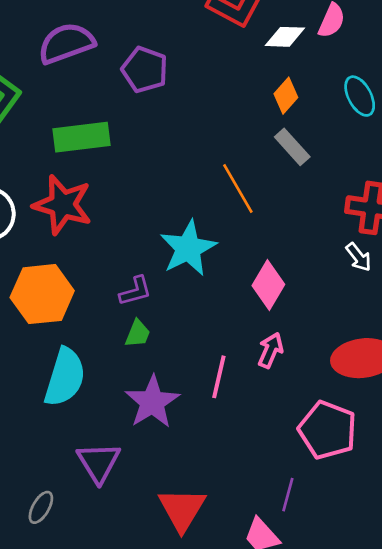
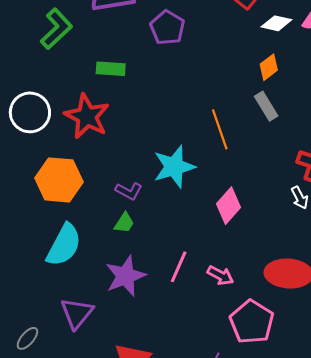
green rectangle: (81, 137) -> (111, 69), size x0.7
purple L-shape: (135, 291) -> (129, 191), turned 32
pink arrow: (270, 350) -> (220, 275), moved, turned 84

